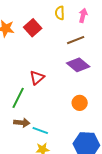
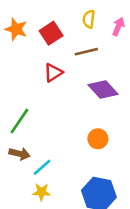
brown line: (76, 40) -> (86, 52), moved
red triangle: (37, 78) -> (53, 73), moved
cyan line: (40, 130) -> (42, 167), turned -70

